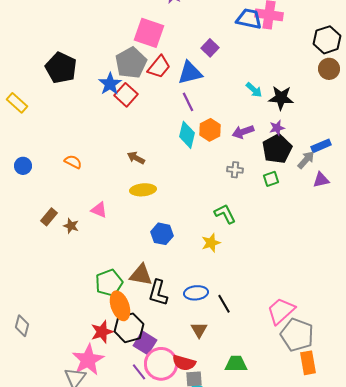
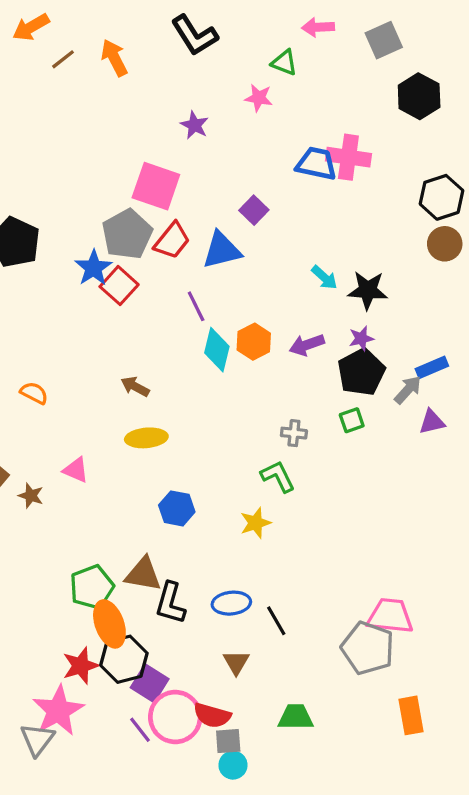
purple line: (188, 102) -> (196, 306), moved
gray cross: (235, 170) -> (294, 433), moved
pink trapezoid: (281, 311) -> (390, 616), moved, turned 48
gray pentagon: (297, 335) -> (368, 648), moved

